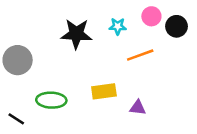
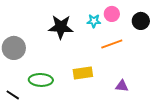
pink circle: (151, 16) -> (112, 14), moved
purple triangle: (138, 108) -> (122, 86), moved

